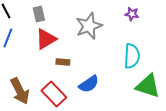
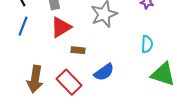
cyan semicircle: (132, 56) -> (147, 44), size x0.7
brown arrow: (20, 91) -> (35, 79), turned 36

